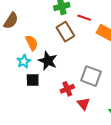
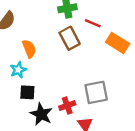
black star: (48, 61) -> (41, 114), moved
gray square: (91, 76) -> (96, 92), turned -35

